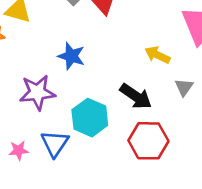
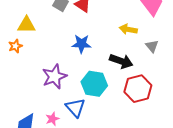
blue star: (71, 56) -> (81, 44), moved

